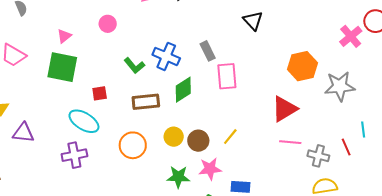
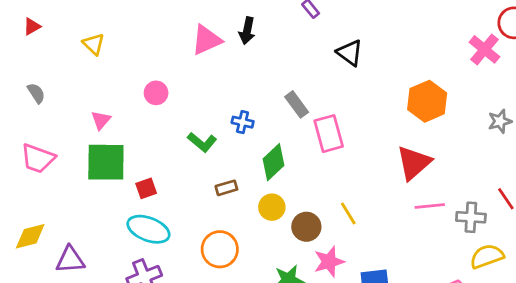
blue cross: (166, 56) -> (243, 122), size x0.6
gray star: (340, 86) -> (500, 121), moved, size x0.6
red square: (100, 93) -> (146, 188), moved
brown rectangle: (146, 102) -> (226, 188), size x0.6
yellow circle: (174, 137) -> (272, 207), moved
yellow line: (230, 137) -> (348, 213), turned -60

